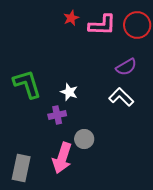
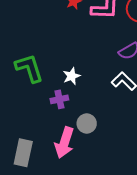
white star: (69, 92) -> (72, 76), turned 30

